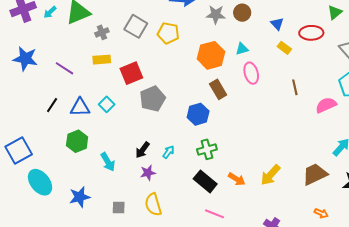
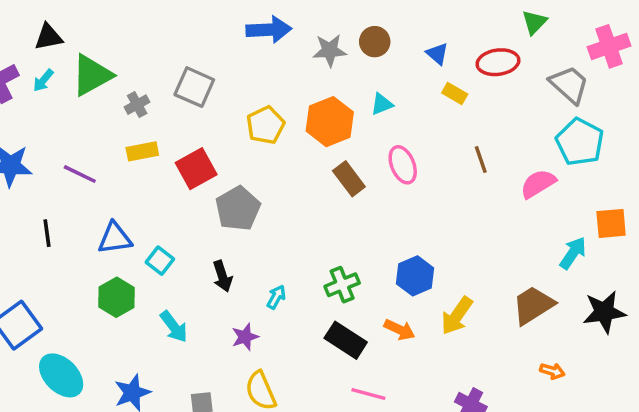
yellow pentagon: (168, 33) -> (265, 125), moved, turned -30
pink ellipse: (251, 73) -> (403, 165), moved
cyan square: (107, 104) -> (160, 261), moved
black line: (52, 105) -> (47, 233), moved, turned -35
blue hexagon: (198, 114) -> (415, 276), moved
black arrow: (142, 150) -> (222, 276), moved, turned -48

